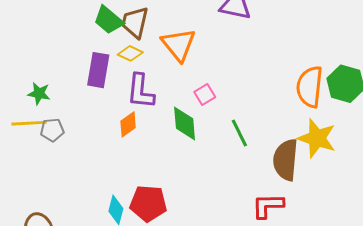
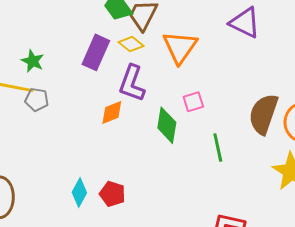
brown semicircle: (286, 160) -> (263, 114), moved
red pentagon: (148, 203) -> (112, 194), size x0.7

